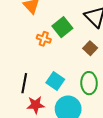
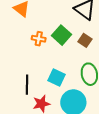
green square: (62, 27) -> (62, 35), moved

